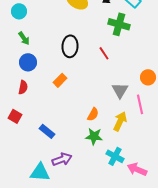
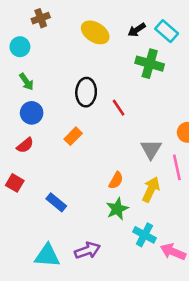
red line: (104, 53) -> (119, 108), moved
red semicircle: (23, 87) -> (25, 145), turned 40
green star: (94, 136) -> (117, 209), turned -30
purple arrow: (62, 159) -> (87, 250), moved

